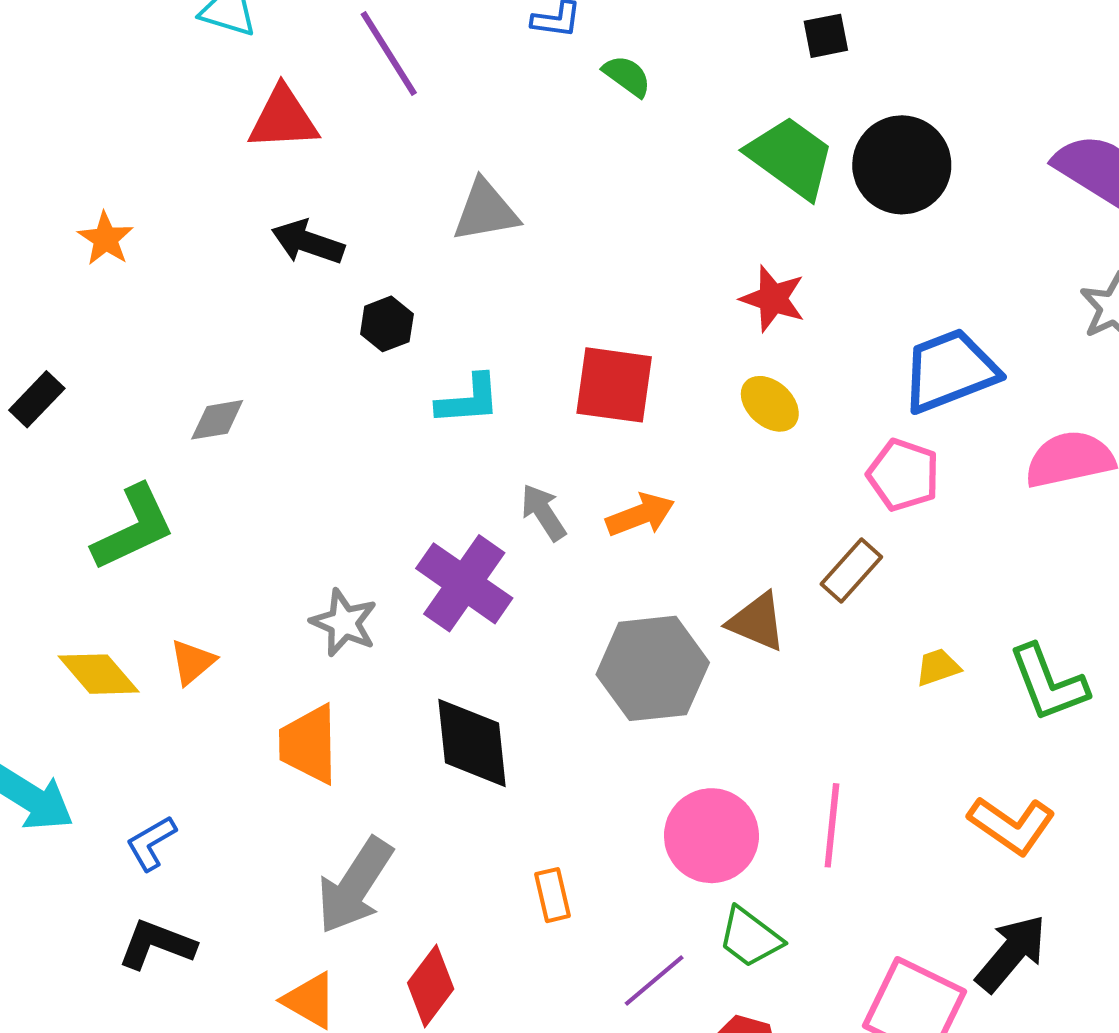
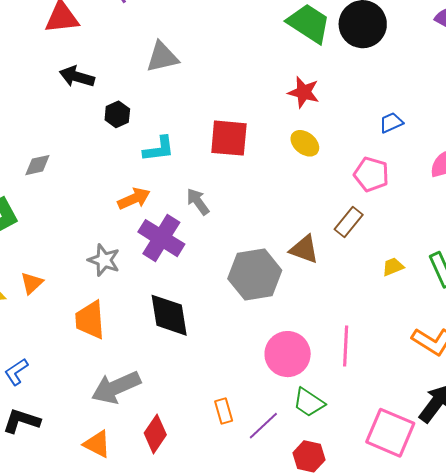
blue trapezoid: (950, 371) -> (391, 123), size x0.5
orange arrow: (640, 515) -> (134, 199), moved
gray arrow: (355, 886) -> (116, 387), turned 36
orange rectangle: (552, 895) -> (224, 411), moved

